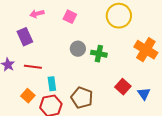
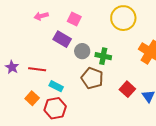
purple rectangle: (25, 37) -> (62, 39), moved, turned -36
cyan rectangle: (52, 84) -> (56, 86), turned -56
brown pentagon: (82, 98) -> (92, 78), moved

